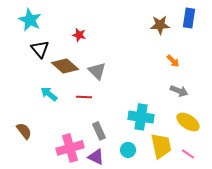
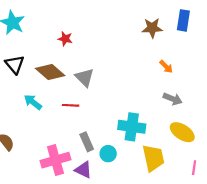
black triangle: (40, 49) -> (15, 64), moved
cyan circle: (128, 150) -> (108, 154), moved
pink line: (188, 154) -> (194, 168), moved, turned 64

